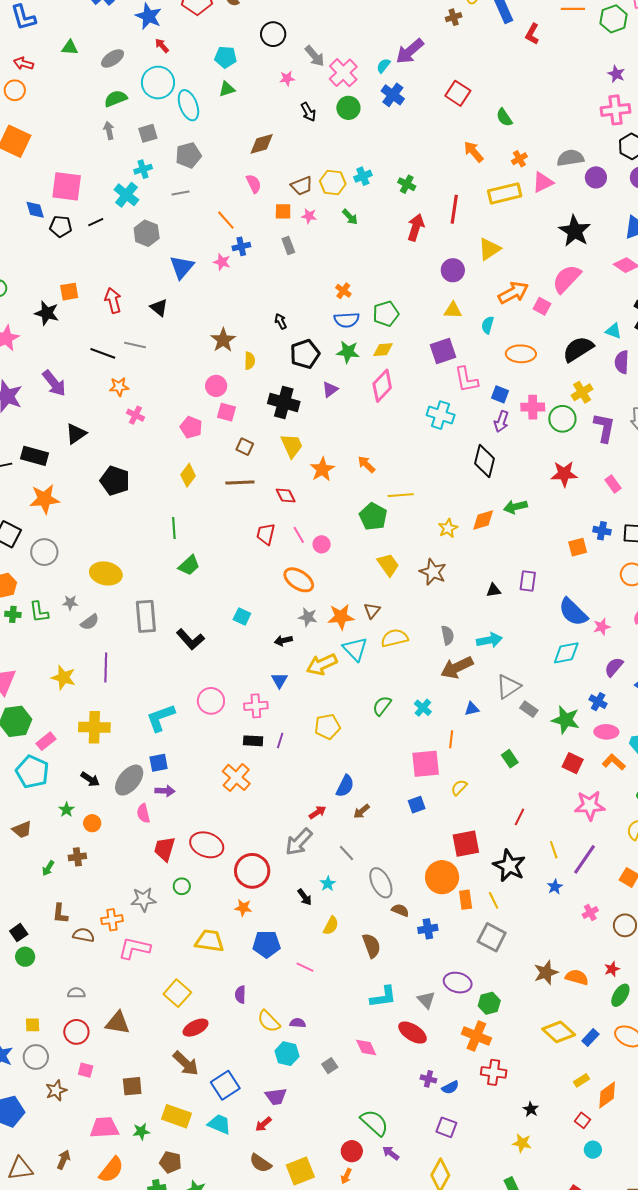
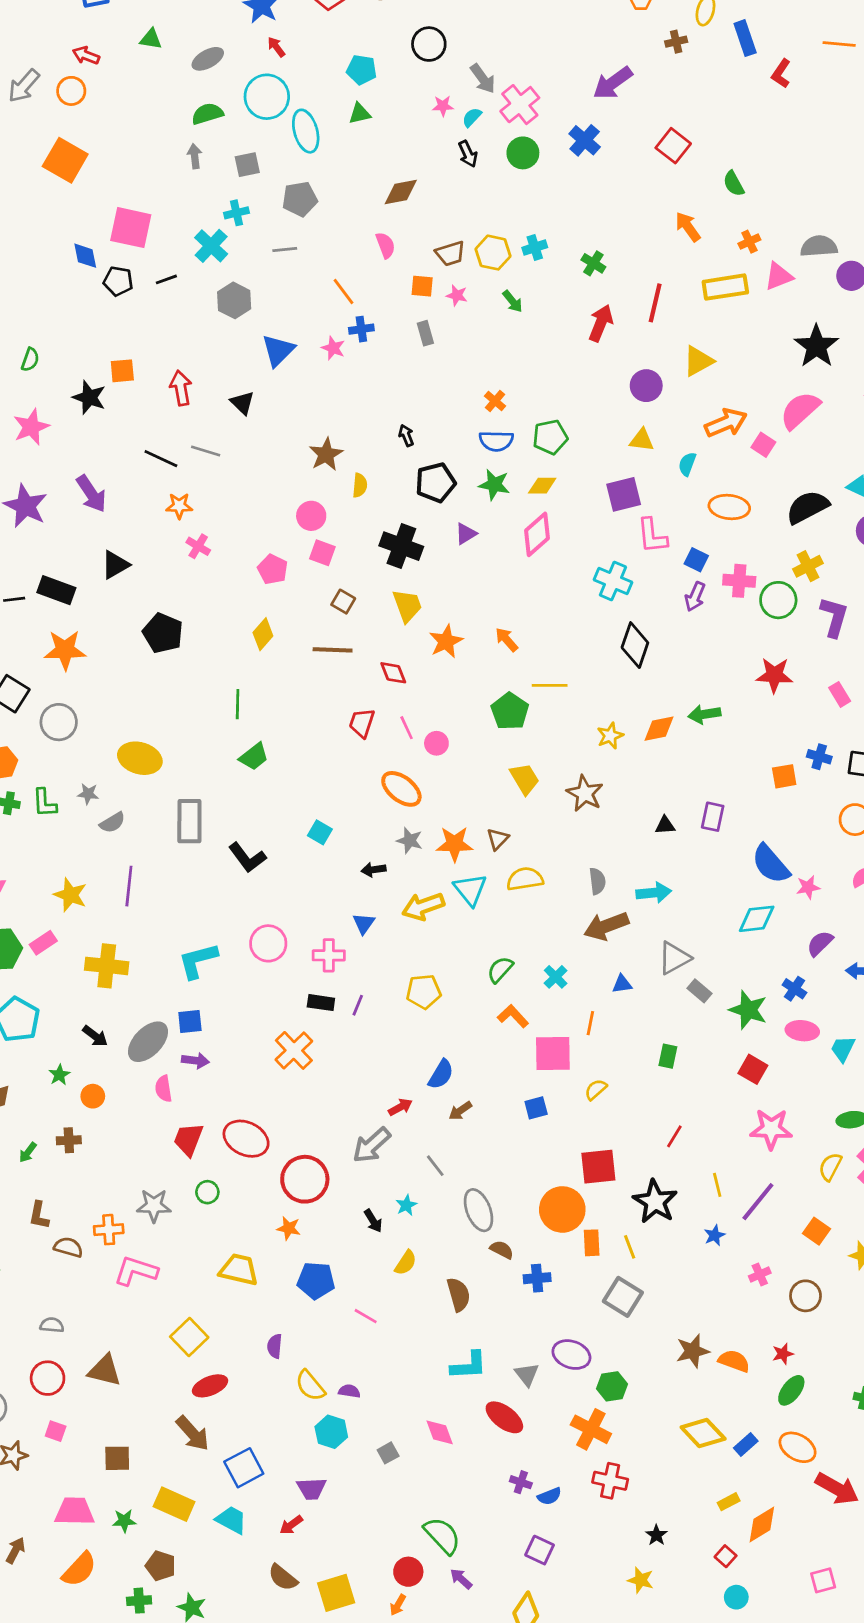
cyan semicircle: (383, 66) -> (472, 117), moved
black diamond: (484, 461) -> (635, 645), moved
pink rectangle: (46, 741) -> (43, 943), moved
green rectangle: (510, 759) -> (668, 1056), turned 42
orange L-shape: (614, 762) -> (513, 1016), moved

